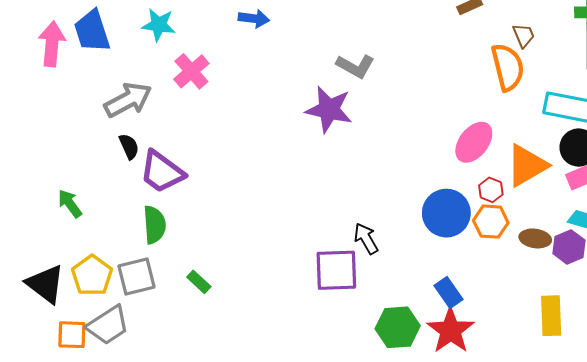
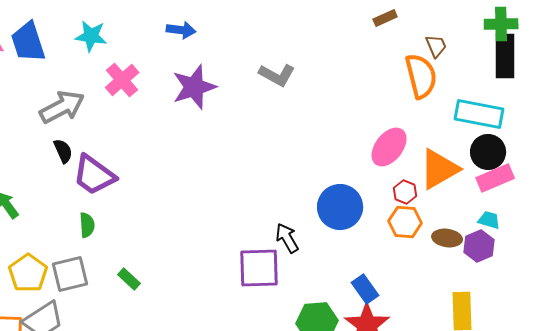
purple star: (329, 109) -> (194, 87), moved, turned -30
blue circle: (446, 213) -> (340, 207), moved
green semicircle: (154, 225) -> (87, 225), size x0.7

